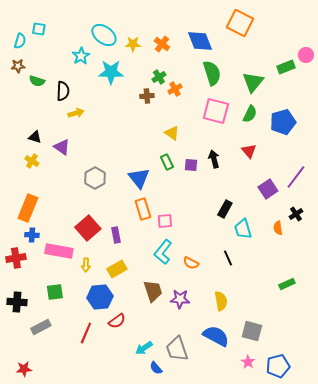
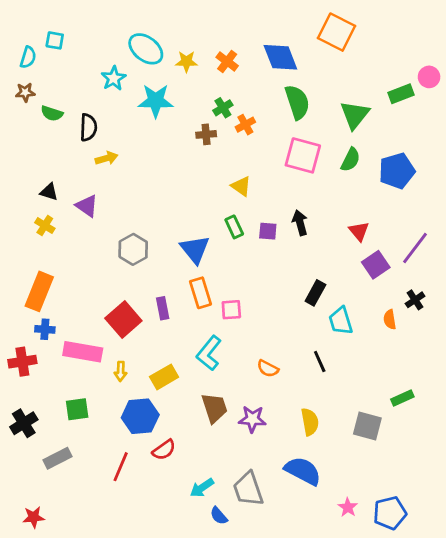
red triangle: (249, 151) -> (359, 231), moved
purple rectangle: (116, 235) -> (163, 308), moved
cyan L-shape: (163, 252) -> (209, 353), moved
black cross: (17, 302) -> (24, 423), turned -36
gray square: (252, 331) -> (367, 426), moved

